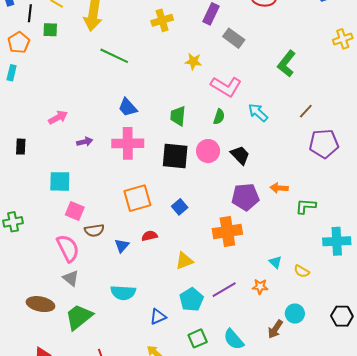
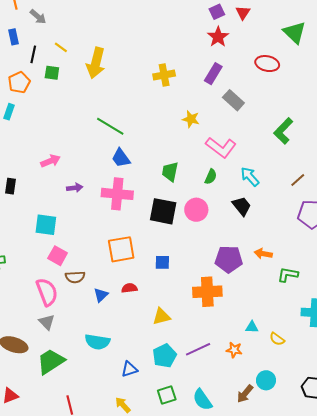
green line: (114, 56) -> (110, 126), moved
black trapezoid: (240, 155) -> (242, 206), moved
blue square: (180, 207) -> (162, 262), turned 35
cyan triangle: (275, 262) -> (252, 327), turned -48

